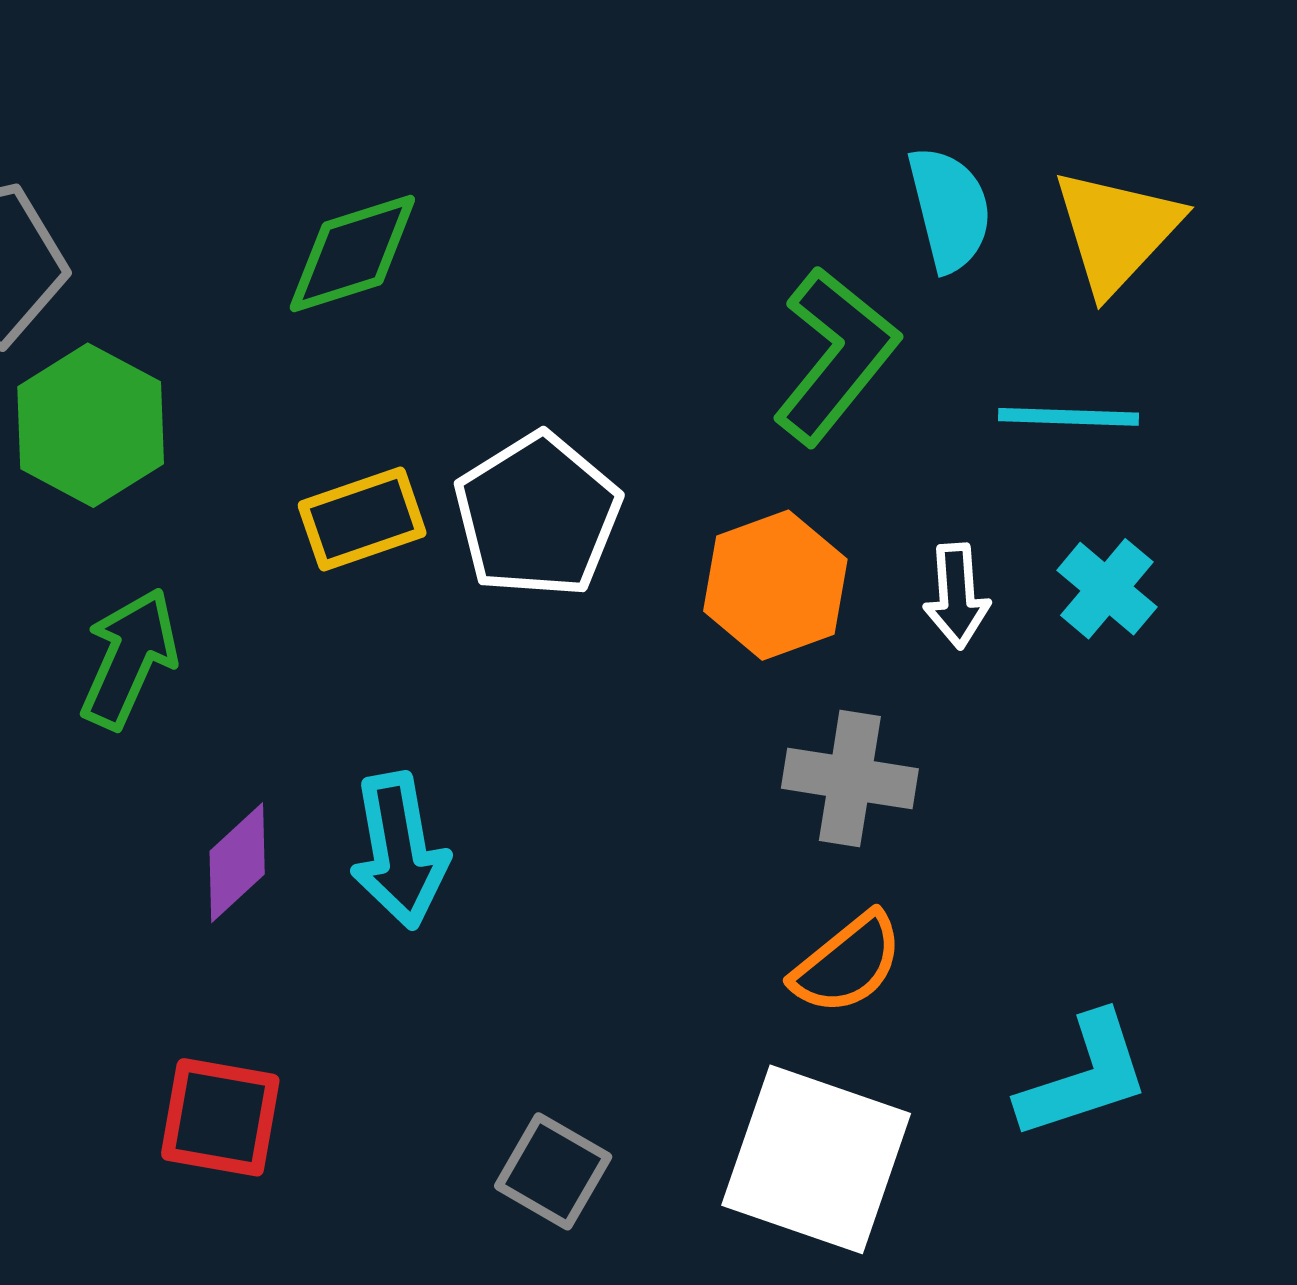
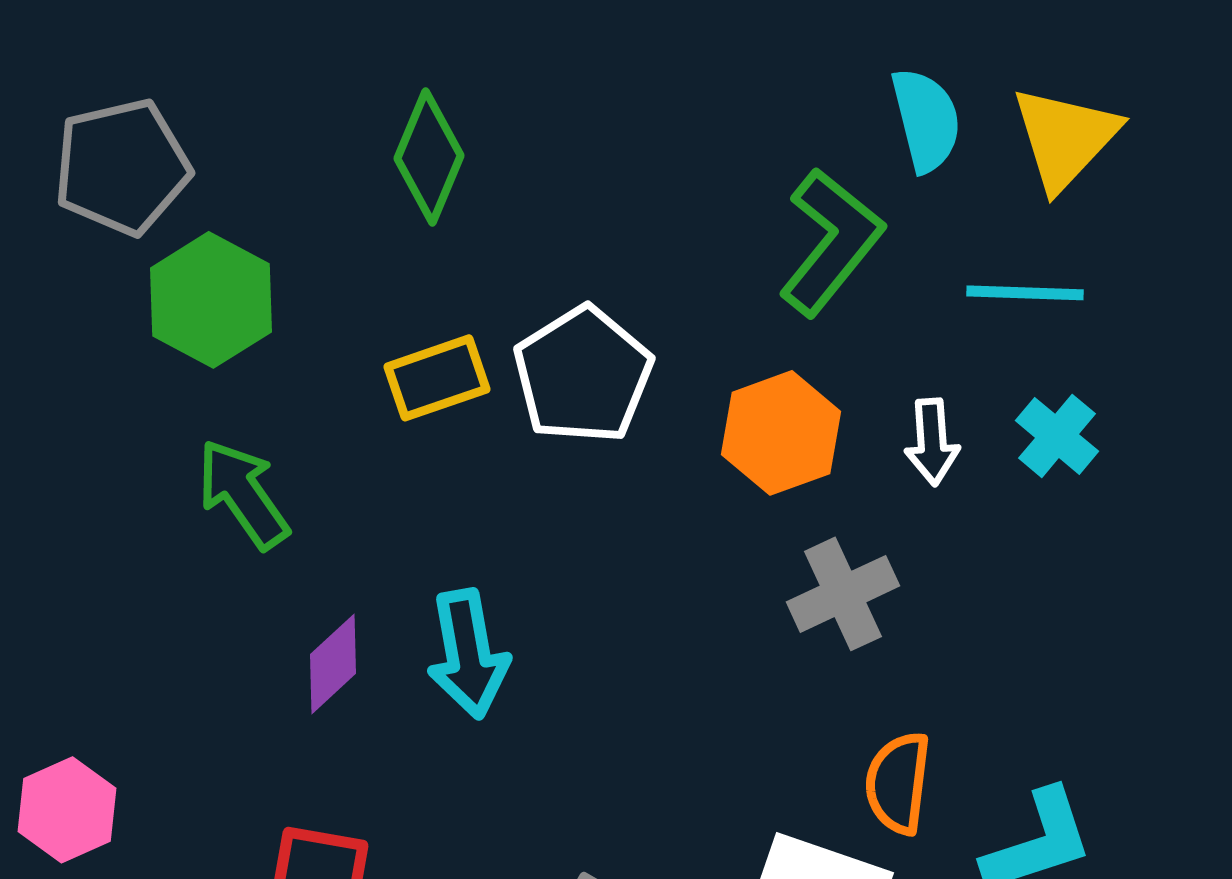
green diamond: (352, 253) -> (429, 157), turned -50
green arrow: (129, 658) -> (243, 494), turned -59
gray cross: (850, 779) -> (843, 594), turned -34
orange semicircle: (847, 964) -> (898, 783), moved, turned 136

